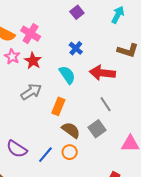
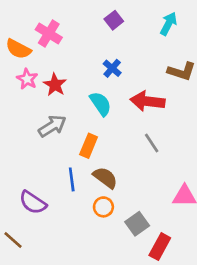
pink cross: (31, 34) -> (49, 33), moved
gray square: (97, 129) -> (137, 224), moved
blue line: (45, 155) -> (72, 179), moved, turned -48

